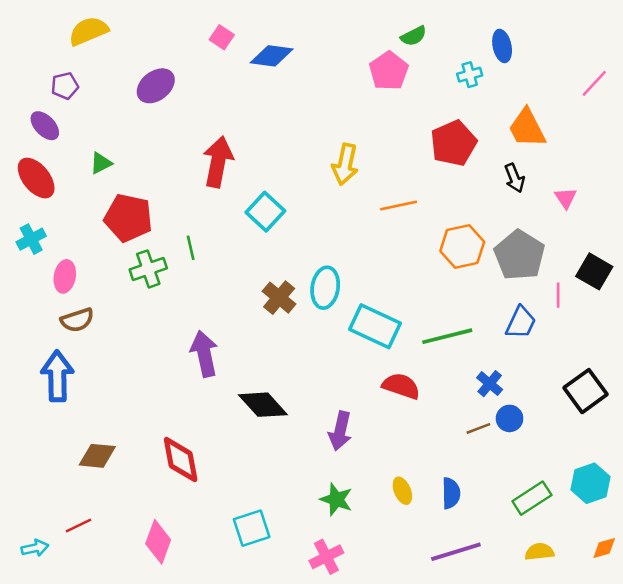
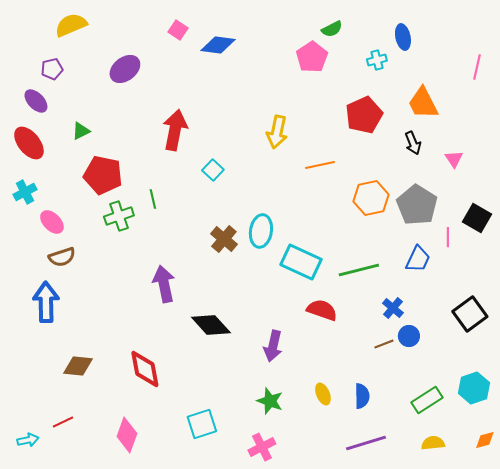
pink line: (594, 83) -> (477, 67), turned -30
cyan square: (265, 212) -> (213, 170), size x0.7
pink ellipse: (65, 276) -> (52, 222), turned -55

